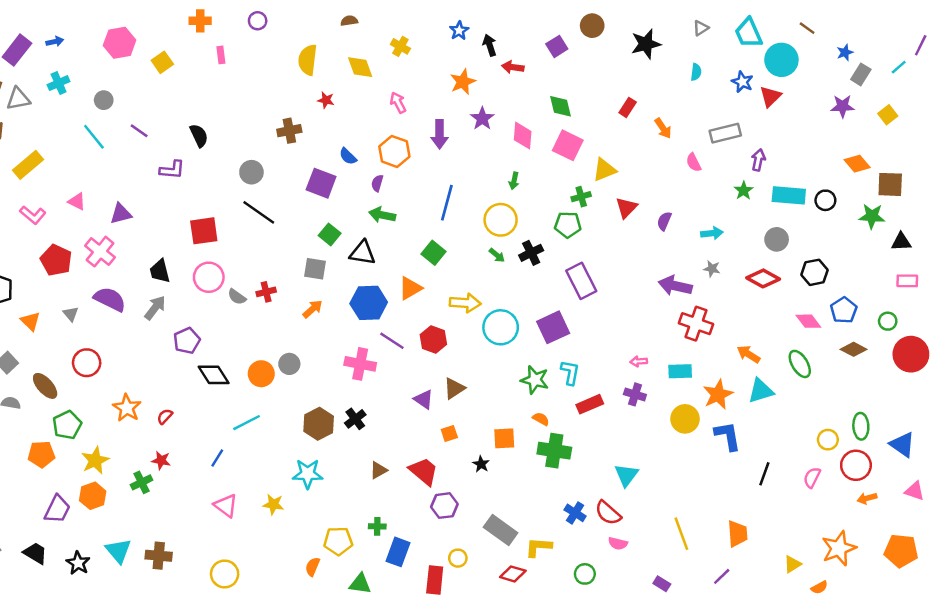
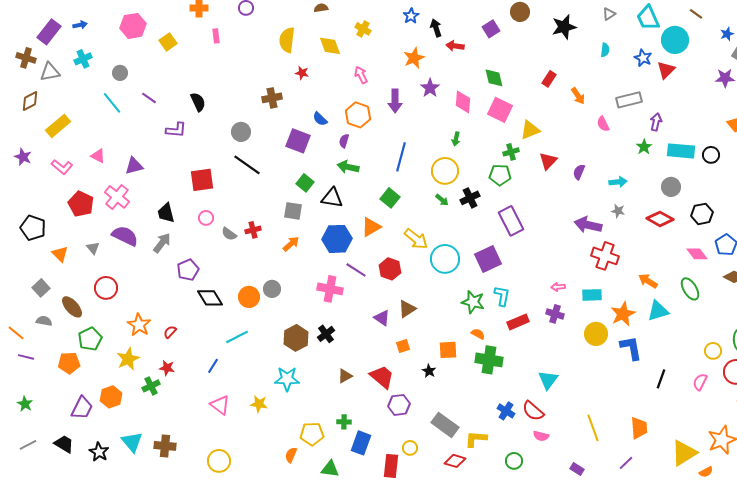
pink circle: (209, 277) -> (206, 218), size x0.6
yellow arrow: (465, 303) -> (416, 239), turned 35
yellow star: (95, 460) -> (128, 359), moved
yellow triangle: (792, 564) -> (684, 453), size x1.8

